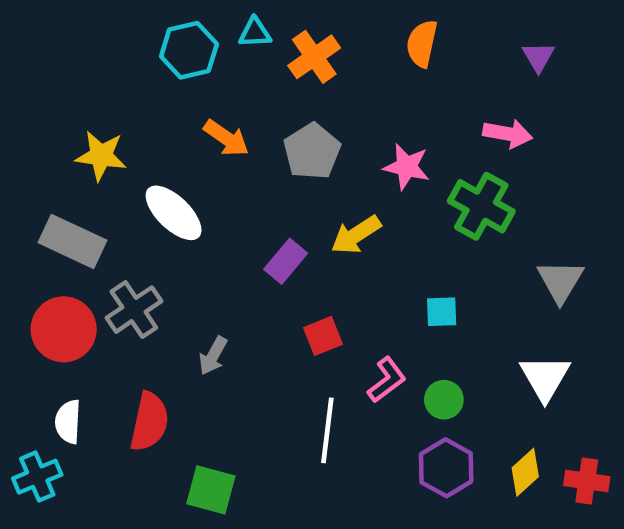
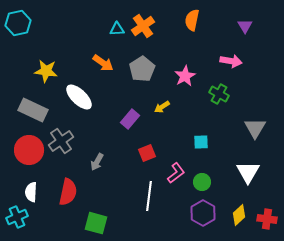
cyan triangle: (255, 33) -> (117, 29), moved
cyan hexagon: (189, 50) -> (18, 23), moved
pink star: (407, 167) -> (185, 76), turned 30
green cross: (481, 206) -> (219, 94), size x0.7
yellow arrow: (356, 235) -> (162, 107), size x0.7

